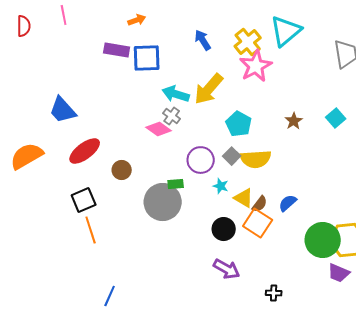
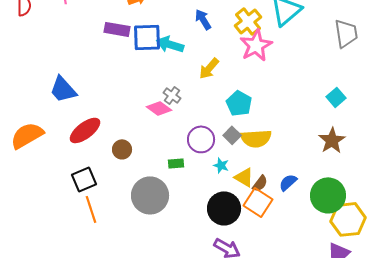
yellow arrow: (209, 89) -> (209, 68), size x0.7
cyan arrow: (176, 94) -> (170, 44), moved
brown star: (294, 121) -> (332, 140), moved, size x1.5
gray circle: (163, 202) -> (150, 195), moved
black circle: (224, 229) -> (224, 208), size x1.4
green circle: (323, 240) -> (328, 195), moved

